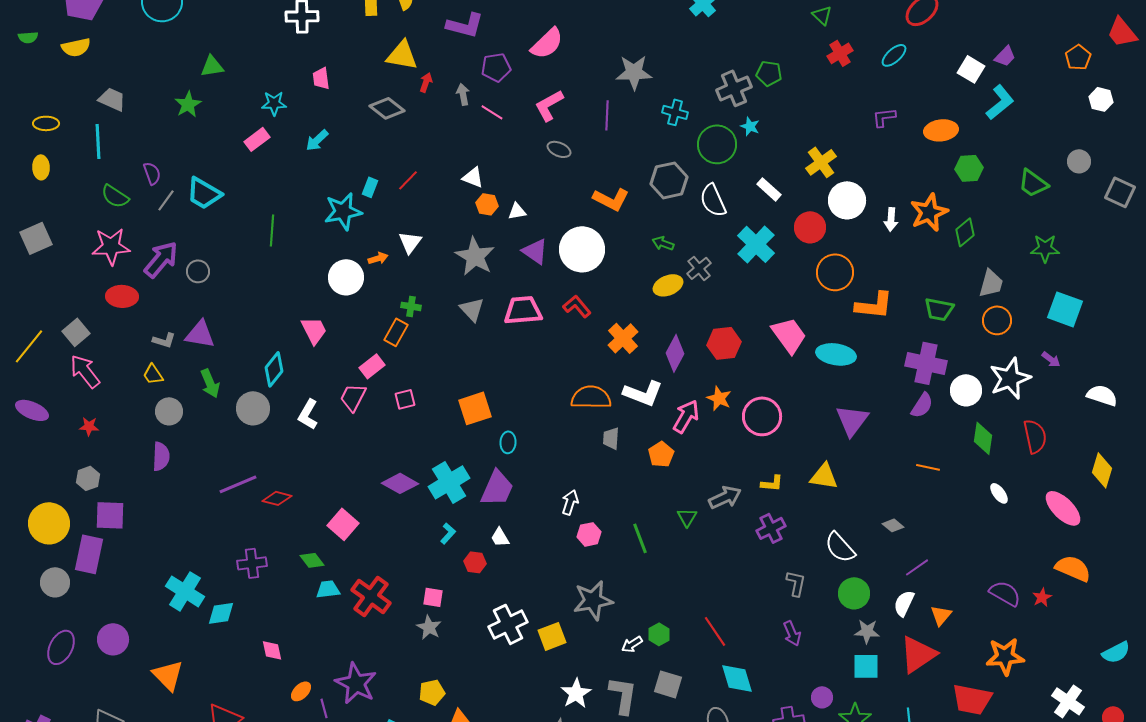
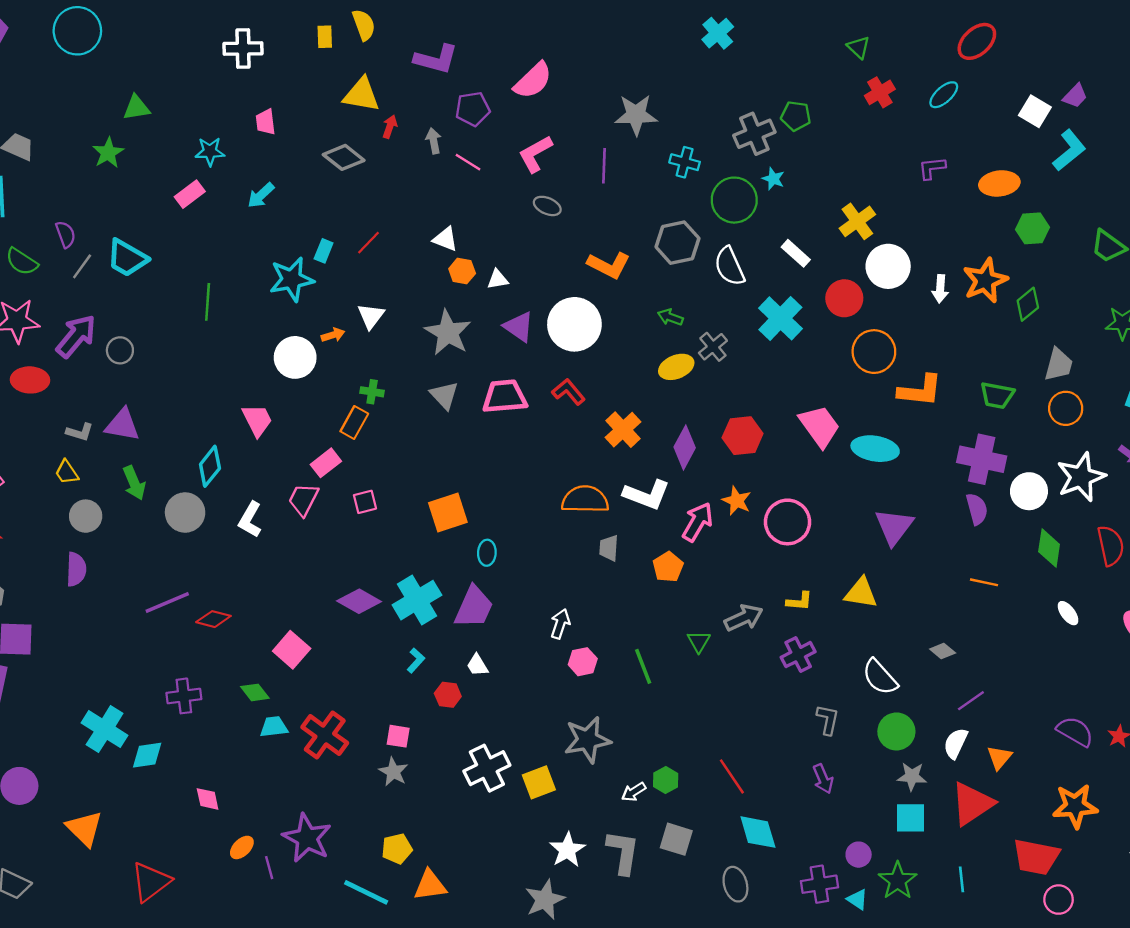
purple semicircle: (922, 405) -> (977, 509), turned -48

